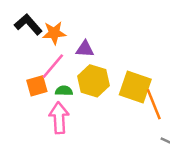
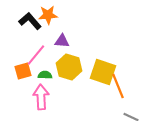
black L-shape: (28, 24) -> (30, 21), moved
orange star: (54, 33) -> (48, 15), moved

